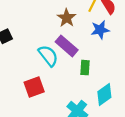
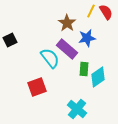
blue star: (100, 30) -> (87, 38), moved
cyan diamond: (104, 95) -> (98, 77), moved

